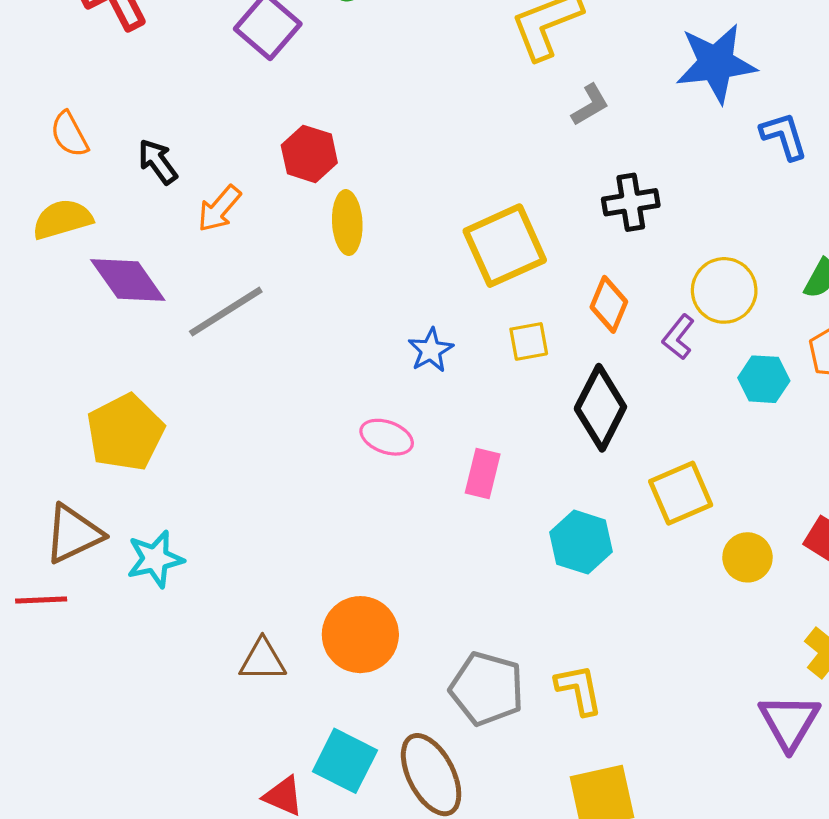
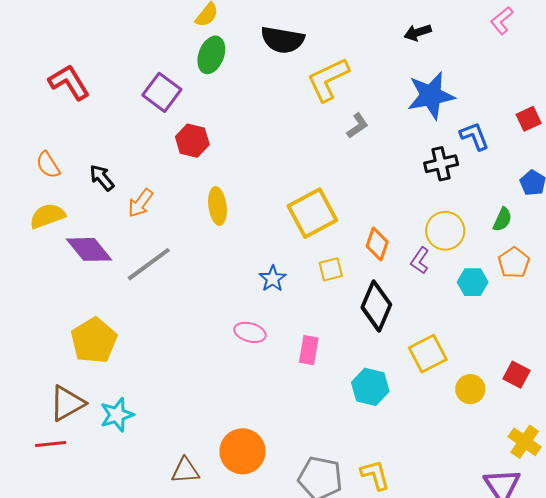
red hexagon: (309, 154) -> (192, 141), moved
black cross: (631, 202) -> (441, 164), moved

